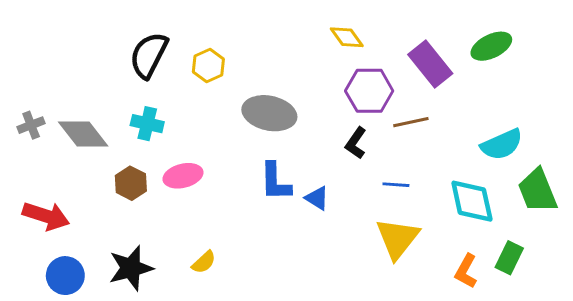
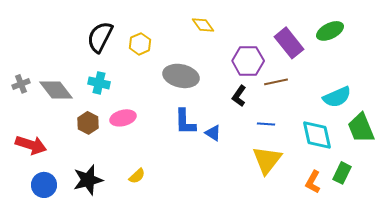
yellow diamond: (347, 37) -> (203, 25), moved

